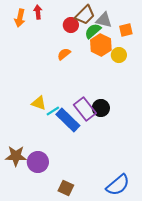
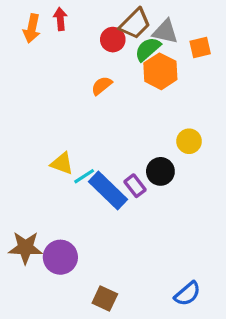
yellow circle: (119, 55) -> (189, 141), moved
purple rectangle: (85, 109) -> (135, 186), moved, size x0.6
blue semicircle: (118, 185) -> (187, 294), size x0.7

